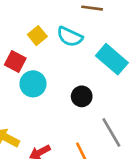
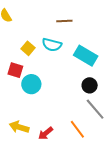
black circle: (82, 96) -> (90, 85), moved

